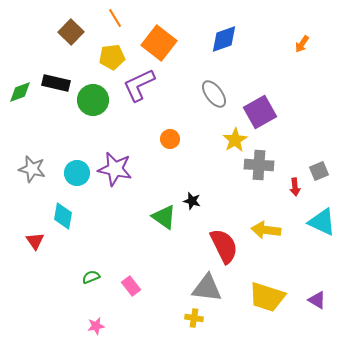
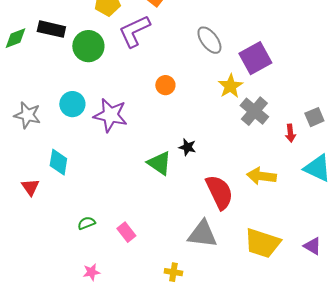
gray cross: (259, 165) -> (254, 111), turned 36
cyan circle: (77, 173) -> (72, 104), moved
yellow cross: (194, 318) -> (173, 272), moved

